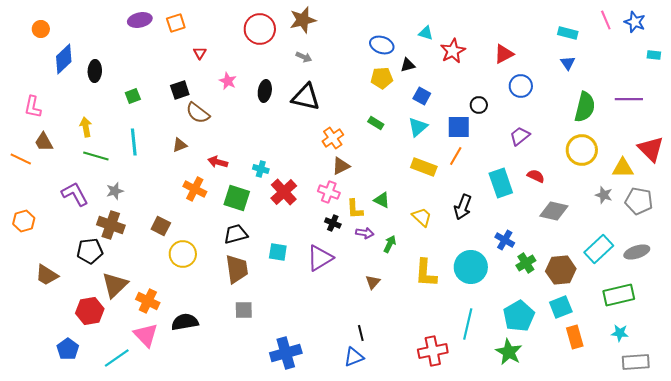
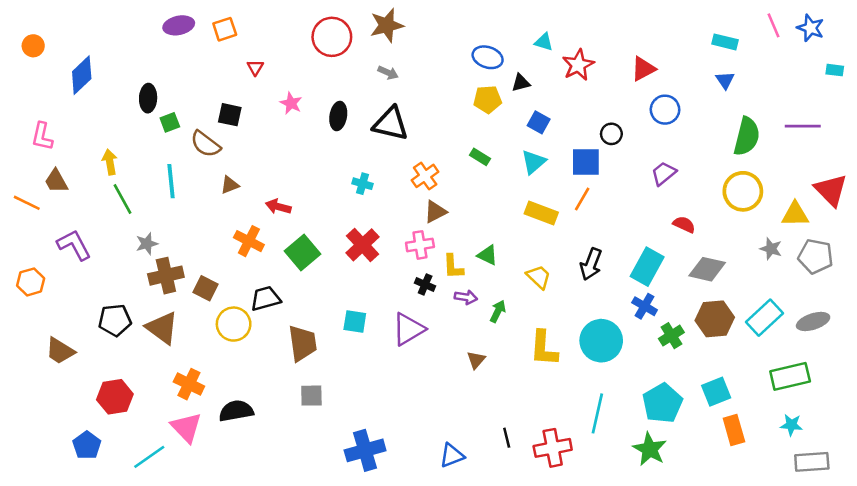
orange circle: (41, 29) -> (33, 46), moved
black ellipse: (95, 71) -> (148, 98), moved
black square: (180, 90) -> (230, 115), turned 30
brown semicircle: (198, 113) -> (206, 144), moved
green line: (96, 156) -> (123, 199), turned 45
cyan cross: (261, 169) -> (362, 184), moved
cyan rectangle: (501, 183) -> (647, 267), moved, turned 48
pink cross: (329, 192) -> (420, 245), turned -30
purple L-shape: (75, 194) -> (74, 245), moved
green square: (237, 198) -> (303, 253), turned 32
brown cross: (111, 225) -> (166, 276), moved, turned -32
black trapezoid: (236, 234) -> (265, 299), moved
brown hexagon: (561, 270) -> (715, 319), moved
brown triangle: (115, 285) -> (162, 328), moved, turned -40
black line: (361, 333) -> (507, 438), moved

